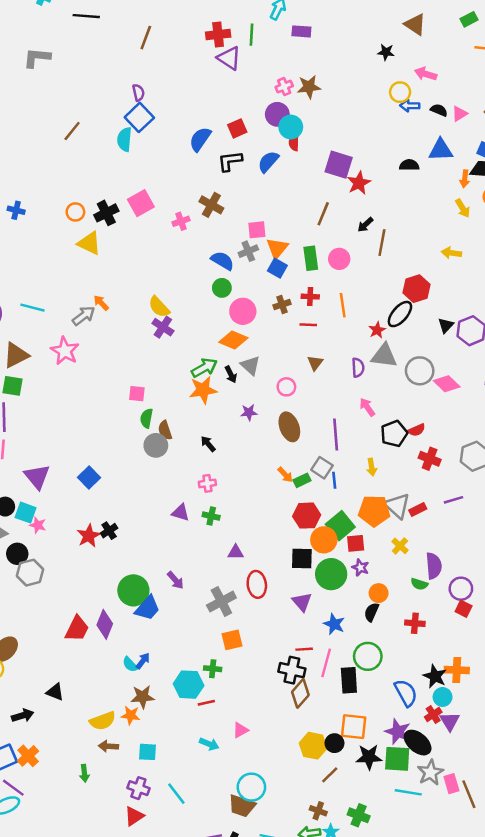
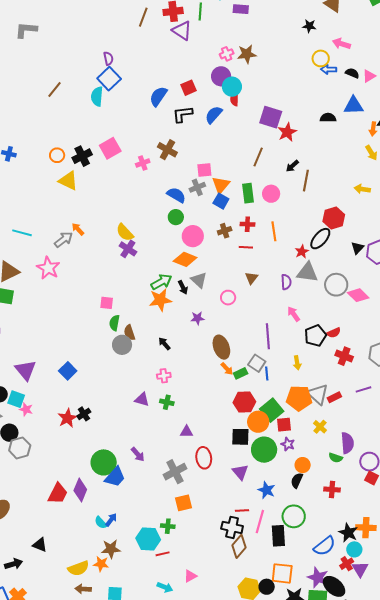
brown line: (146, 38) -> (143, 17), moved
brown ellipse: (289, 427) -> (221, 347), moved
blue semicircle: (406, 693) -> (325, 546), turned 80

